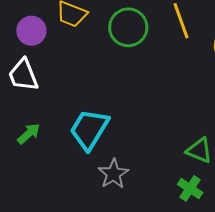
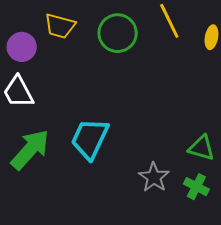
green arrow: (29, 134) -> (30, 150), size x1.8
gray star: (113, 174) -> (154, 177), moved

